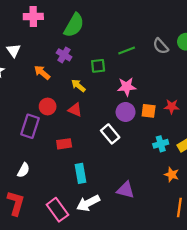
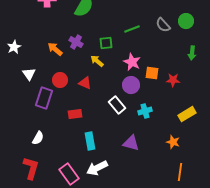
white triangle: (14, 50) -> (29, 74), moved
purple cross: (64, 55) -> (76, 42), moved
yellow arrow: (78, 86) -> (97, 61), moved
pink star: (127, 87) -> (132, 62), turned 30
orange square: (149, 111) -> (152, 73), moved
cyan cross: (161, 144) -> (145, 111), moved
purple triangle: (126, 190) -> (131, 143), moved

